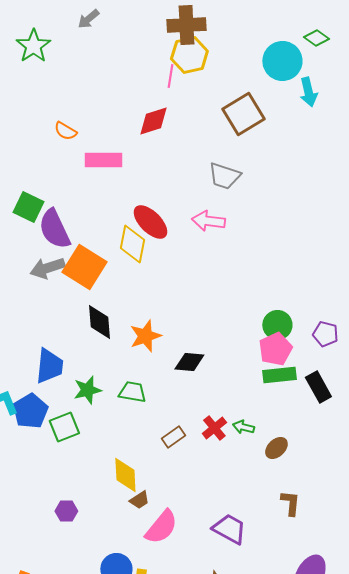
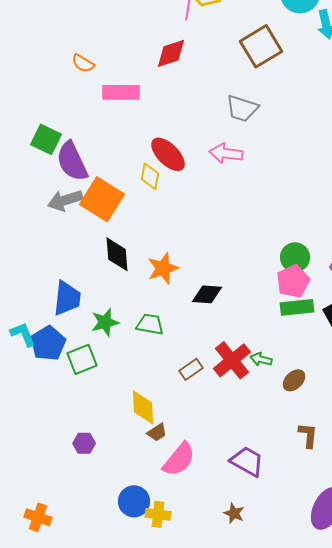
yellow diamond: (132, 244) -> (150, 176), size x0.7
red cross: (214, 428) -> (232, 360), size x1.5

